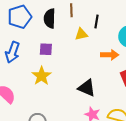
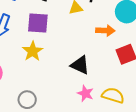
purple square: (46, 49) -> (38, 23), size x1.5

